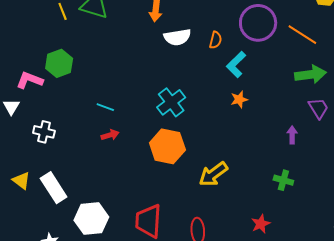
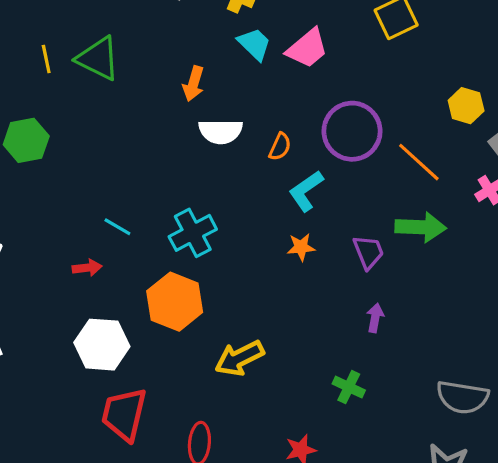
cyan line: (105, 107) -> (117, 227), moved
purple trapezoid: (318, 108) -> (368, 252), moved
white hexagon: (91, 219) -> (102, 345), moved

